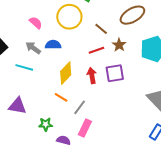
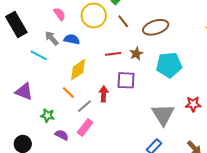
brown line: (101, 29) -> (123, 21), moved
red arrow: (92, 76) -> (104, 94), moved

